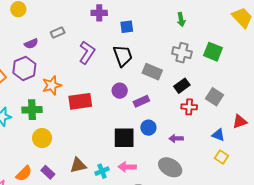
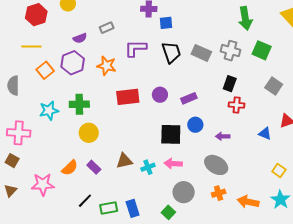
green arrow: (181, 20) -> (245, 18), moved, size x1.6
blue square: (127, 27) -> (166, 23), moved
purple L-shape: (87, 52) -> (136, 48), turned -125
gray rectangle: (152, 72) -> (201, 53), moved
orange star: (52, 85) -> (107, 66), moved, turned 30
black rectangle: (182, 86) -> (230, 84), turned -35
purple circle: (120, 91) -> (160, 95), moved
gray square: (215, 97) -> (274, 86), moved
yellow square: (222, 157) -> (279, 170), moved

